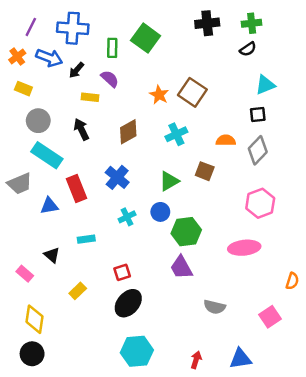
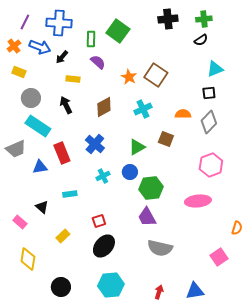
purple semicircle: (110, 79) -> (98, 62), moved
gray semicircle: (215, 307) -> (160, 248), moved, size x1.4
black circle: (32, 354) -> (61, 287), moved

